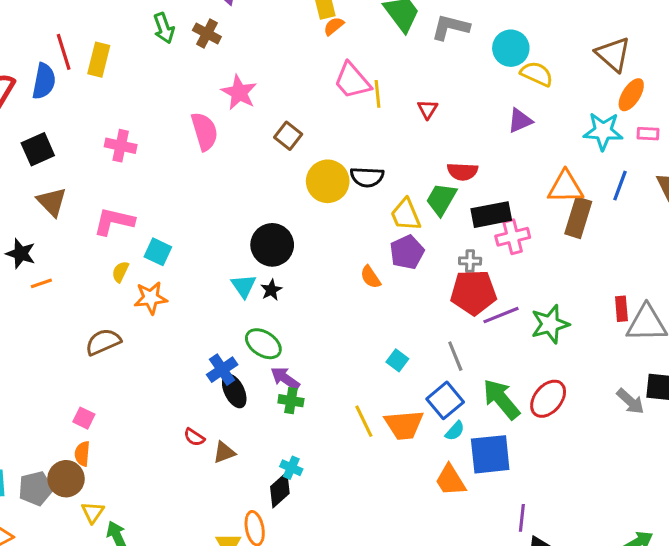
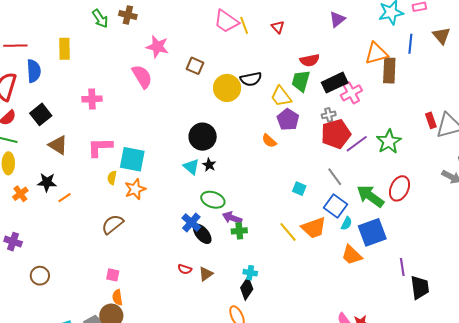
red line: (64, 52) -> (15, 46), moved, turned -60
cyan square: (158, 252) -> (132, 159), size x1.5

